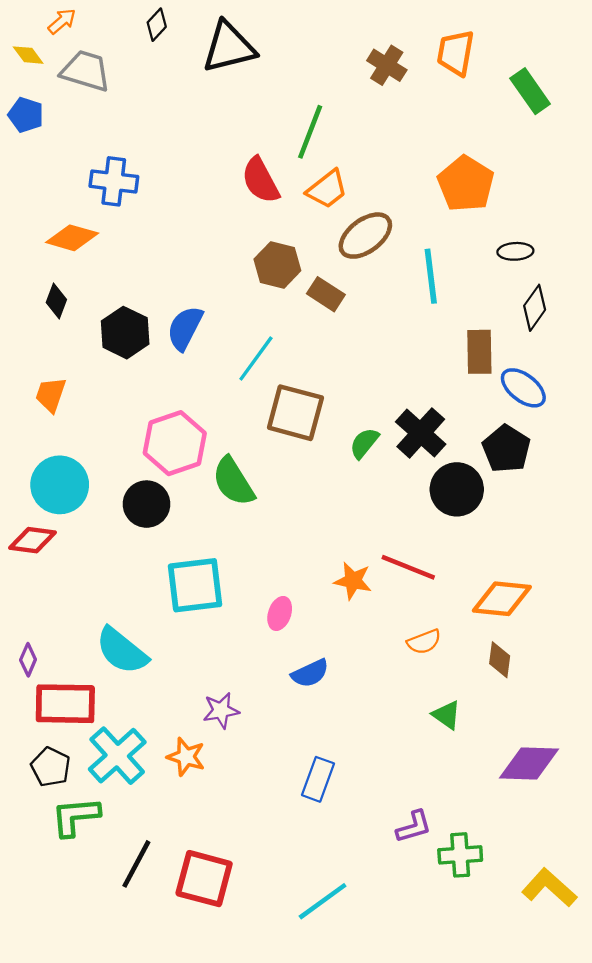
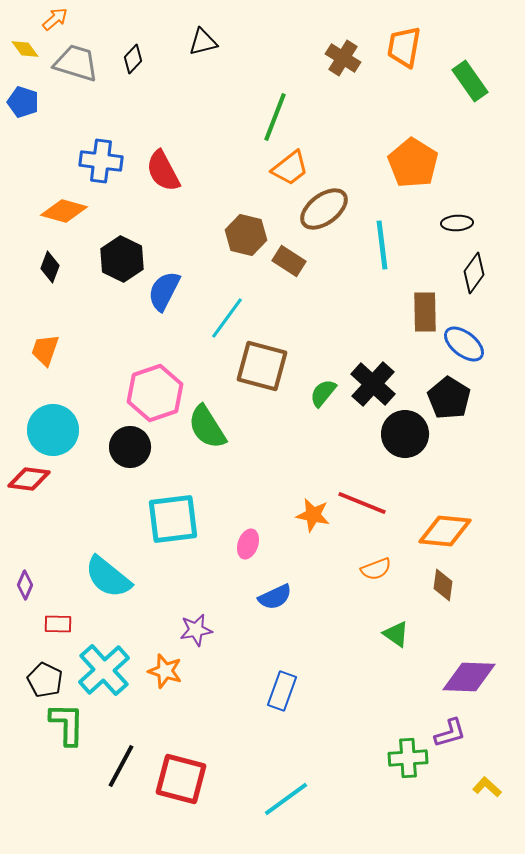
black diamond: (157, 25) -> (133, 59), moved
black triangle: (229, 47) -> (203, 42), size x0.6
red semicircle: (260, 180) -> (163, 171), moved
black hexagon: (125, 333) -> (122, 259), moved
red rectangle: (65, 704) -> (58, 624), size x0.5
green L-shape: (75, 817) -> (67, 724), turned 96
purple L-shape: (414, 827) -> (450, 733), moved
yellow L-shape: (549, 888) -> (487, 787), size x0.6

